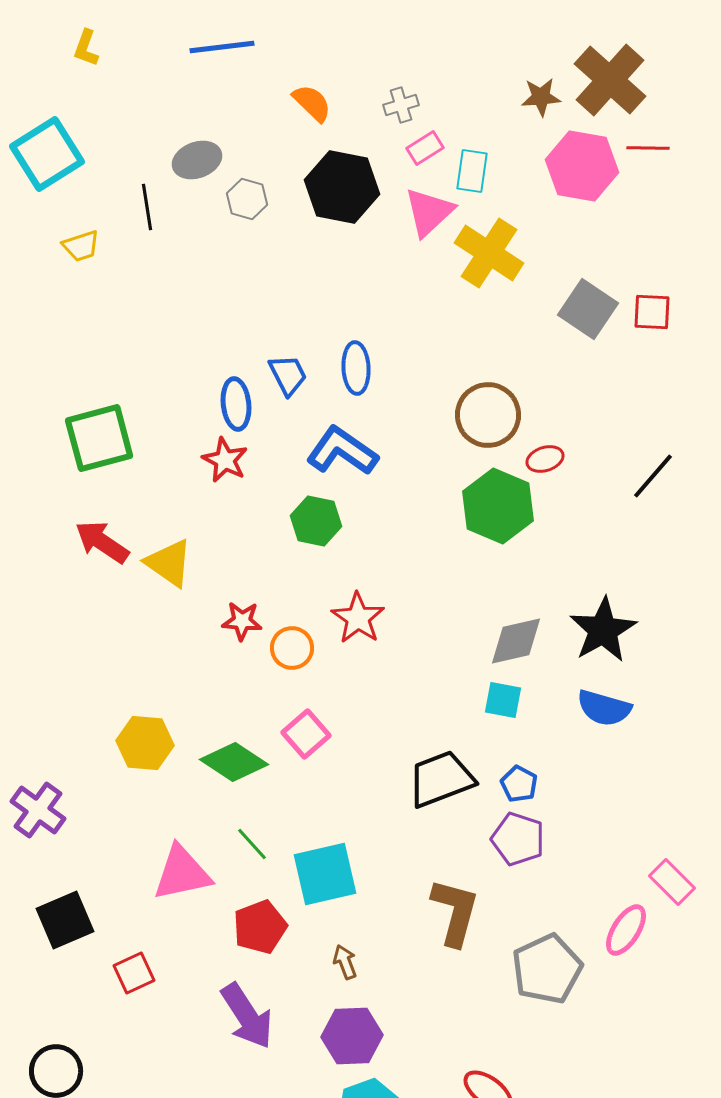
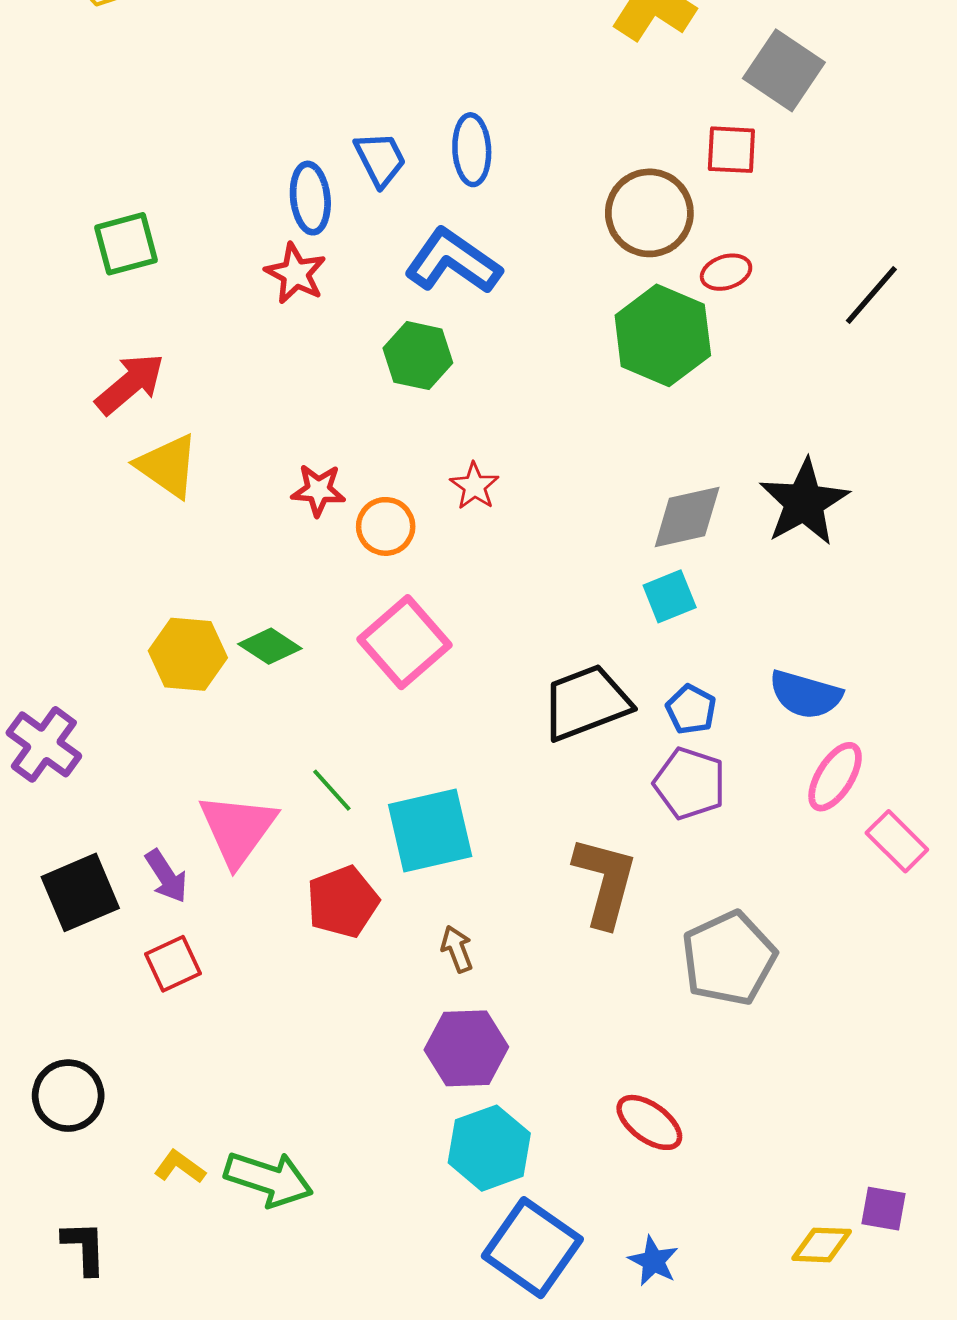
red square: (652, 312) -> (731, 150), moved
green square: (99, 438) -> (126, 244), size x0.7
red arrow: (102, 542) -> (130, 384), turned 106
yellow triangle: (169, 563) -> (168, 466), moved
red star: (358, 618) -> (474, 486), size x0.7
cyan square: (503, 700) -> (670, 596), turned -33
blue semicircle: (604, 708) -> (805, 695), moved
pink square: (306, 734) -> (404, 642), size x1.4
green diamond: (234, 762) -> (270, 646), moved, size x0.7
pink triangle: (182, 873) -> (238, 829), turned -42
pink ellipse: (626, 930) -> (835, 777), moved
purple arrow: (247, 1016) -> (166, 876), moved, size x0.6

